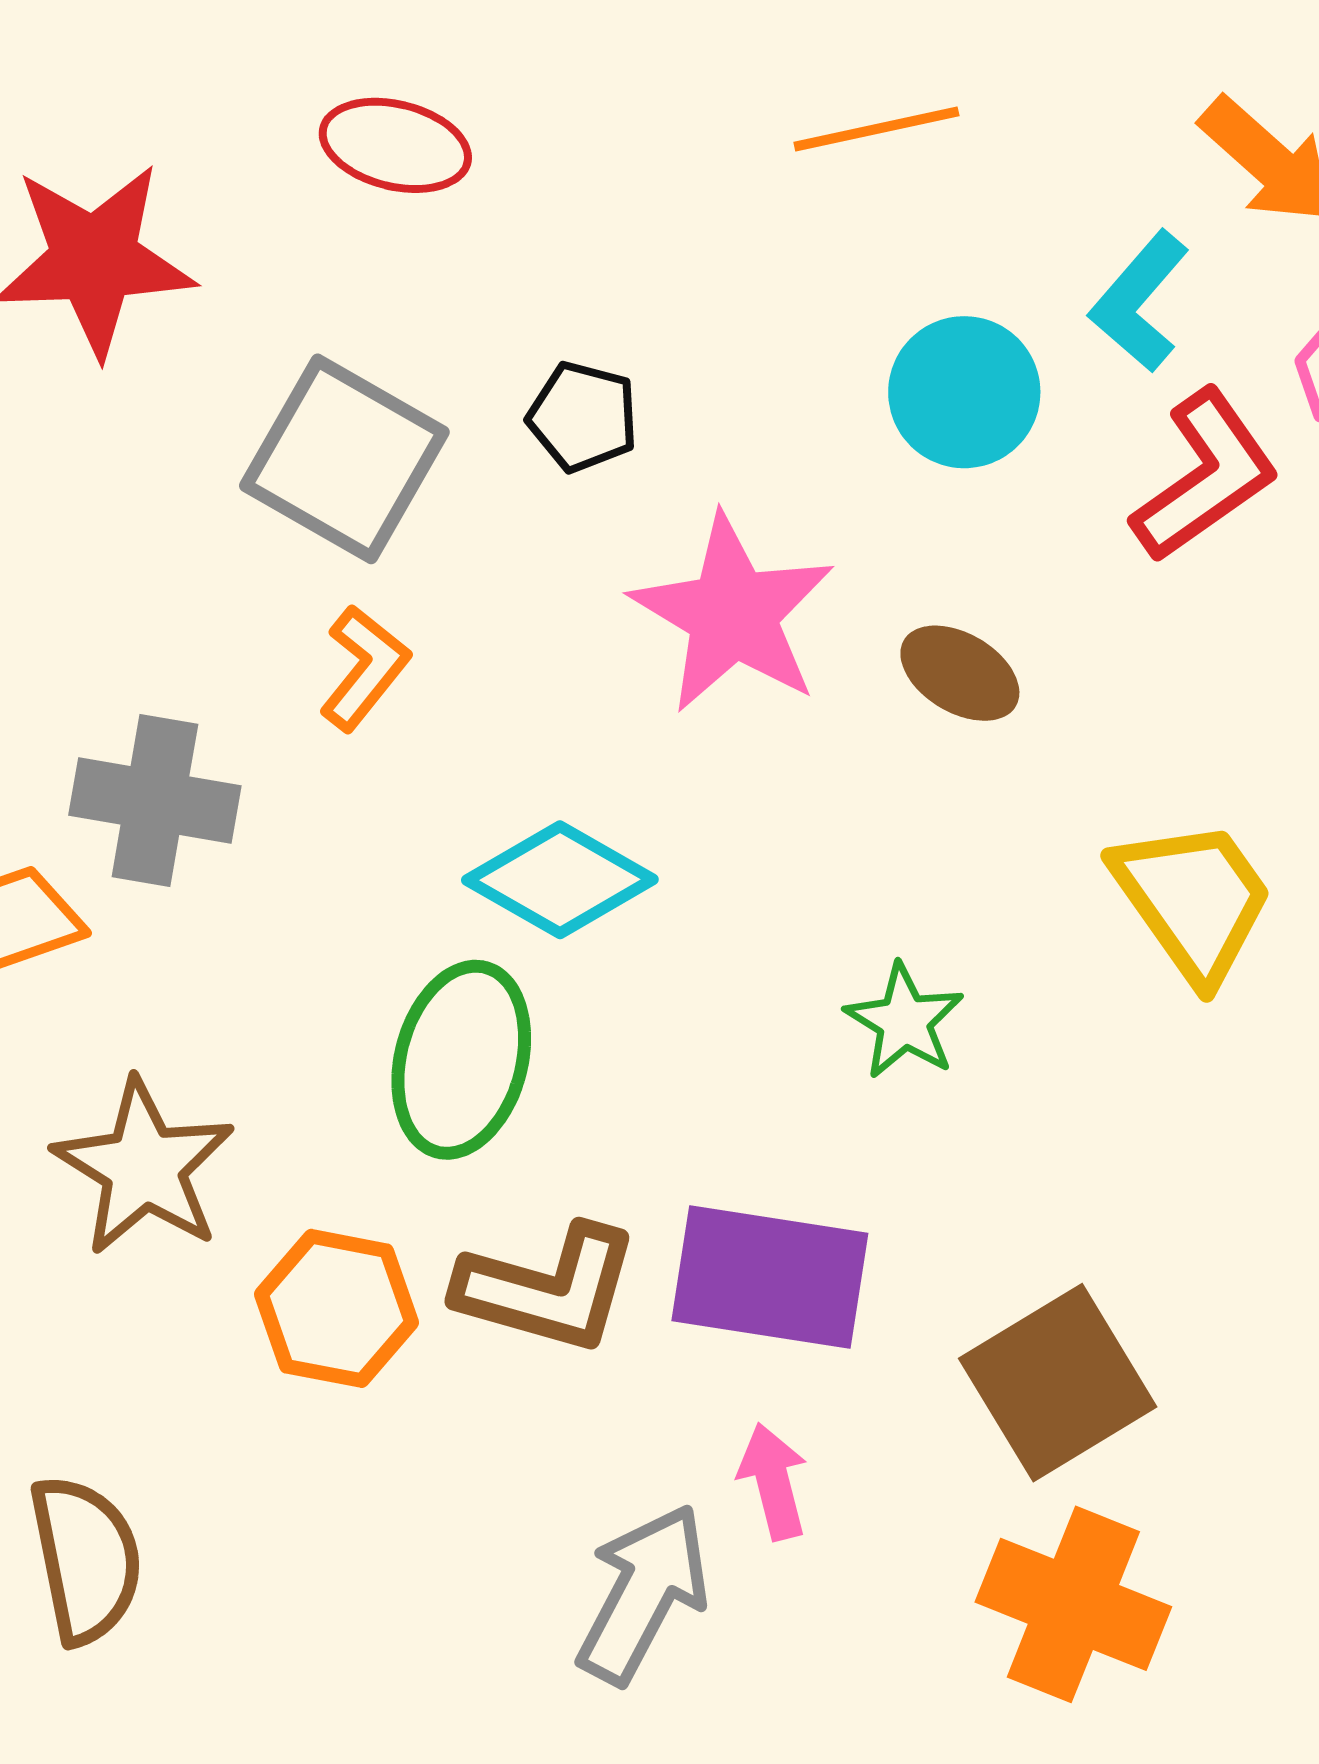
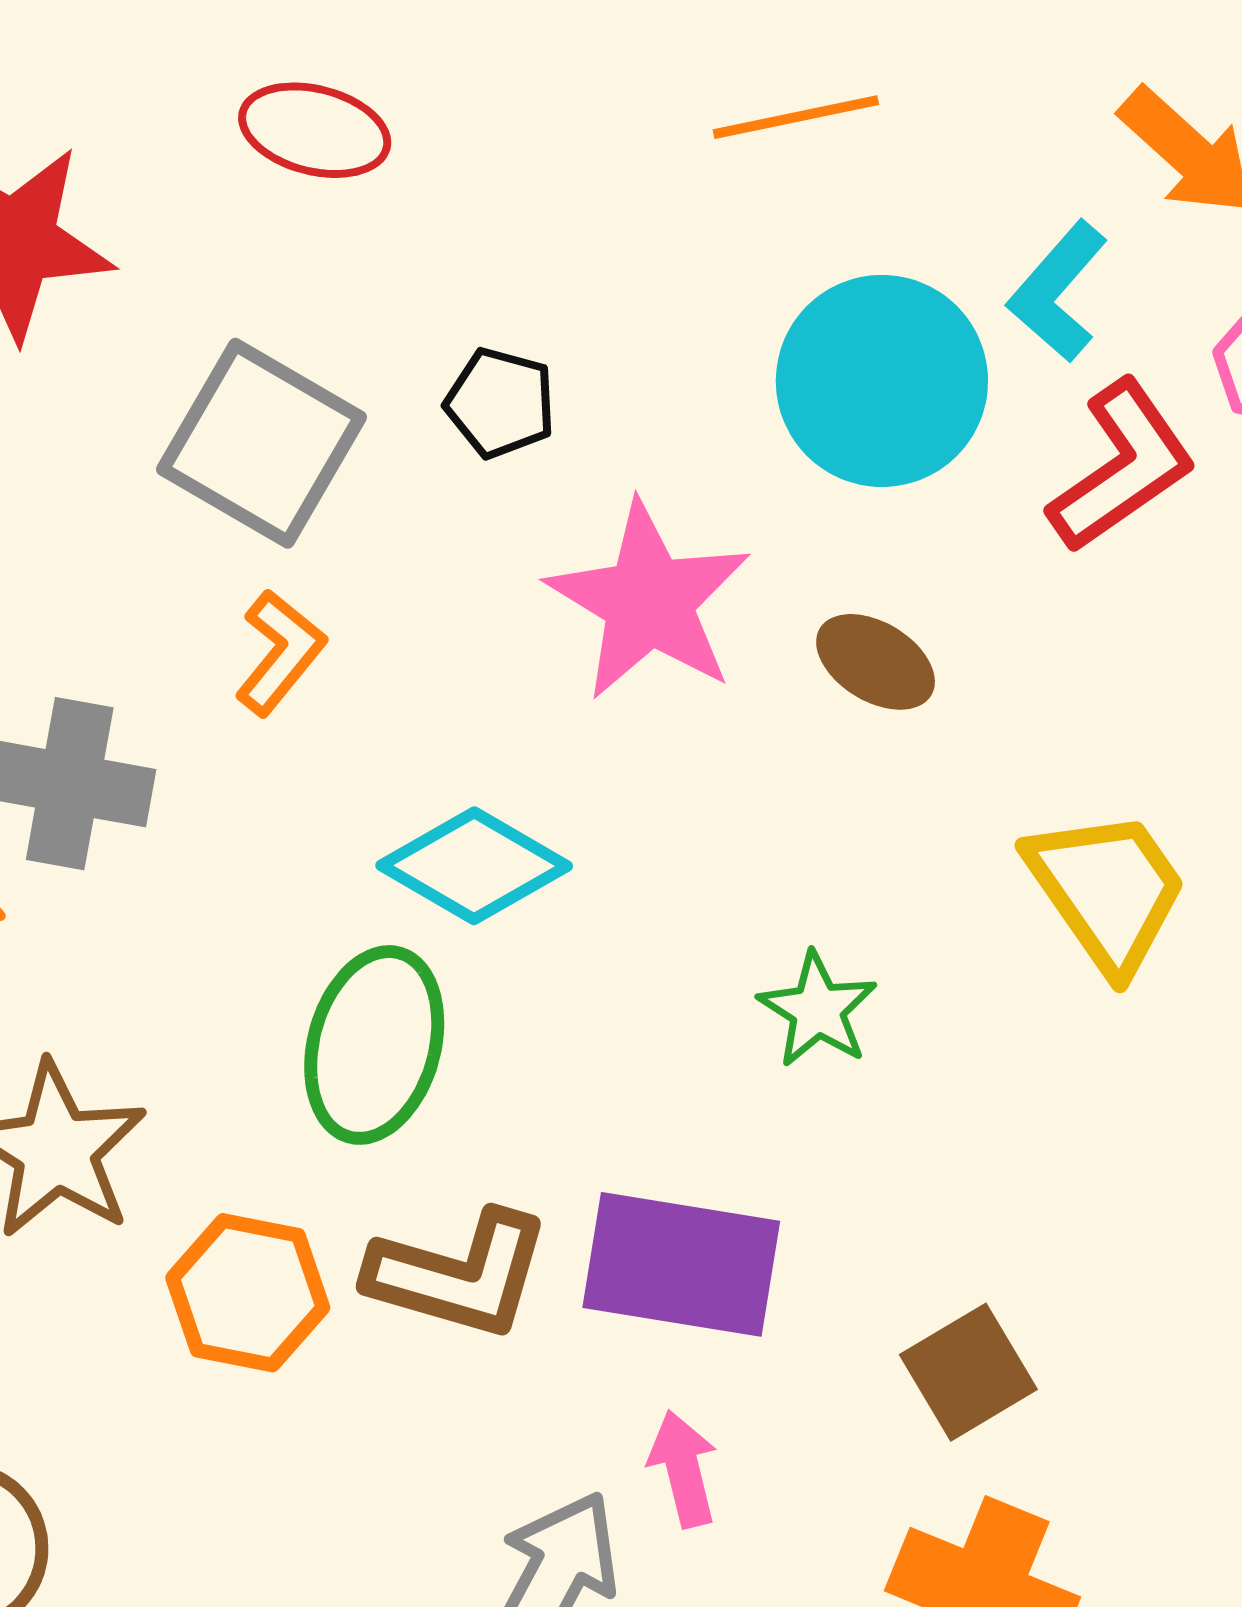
cyan circle: (964, 392) -> (882, 381), size x1.4
brown square: (1058, 1383) -> (968, 1372), size x0.7

